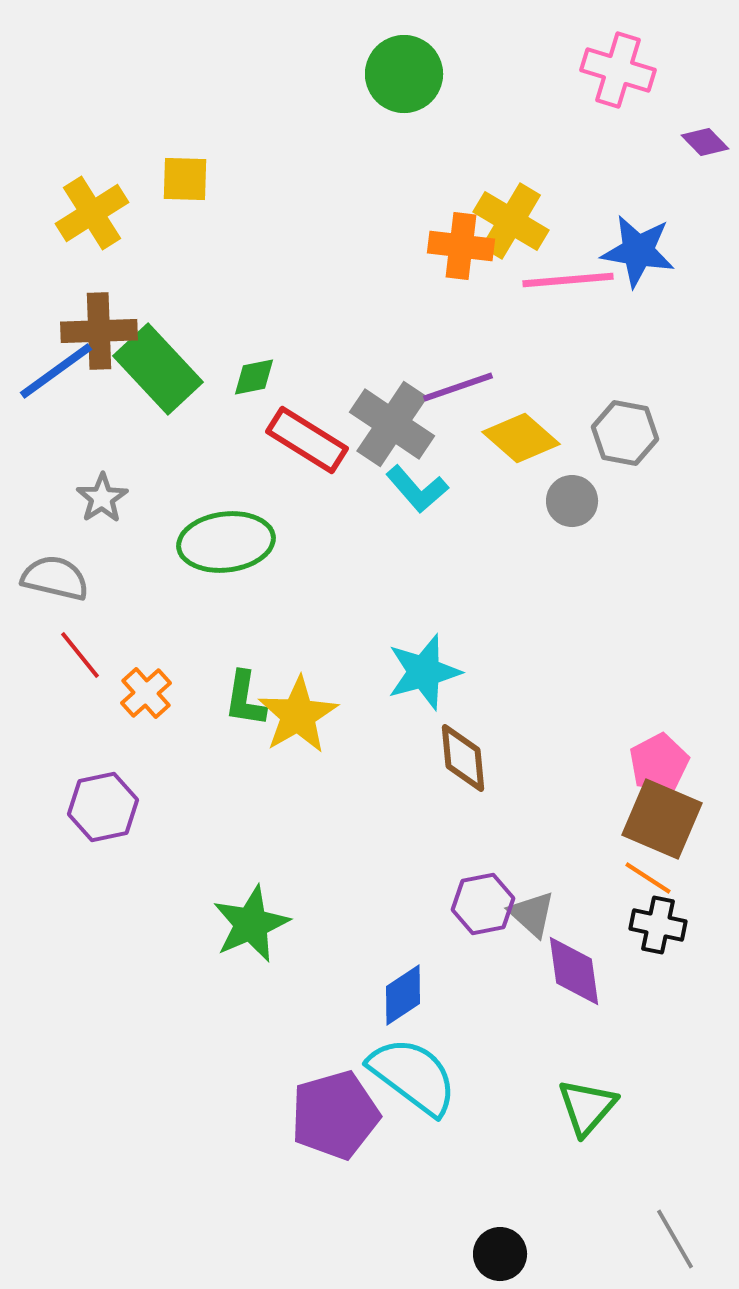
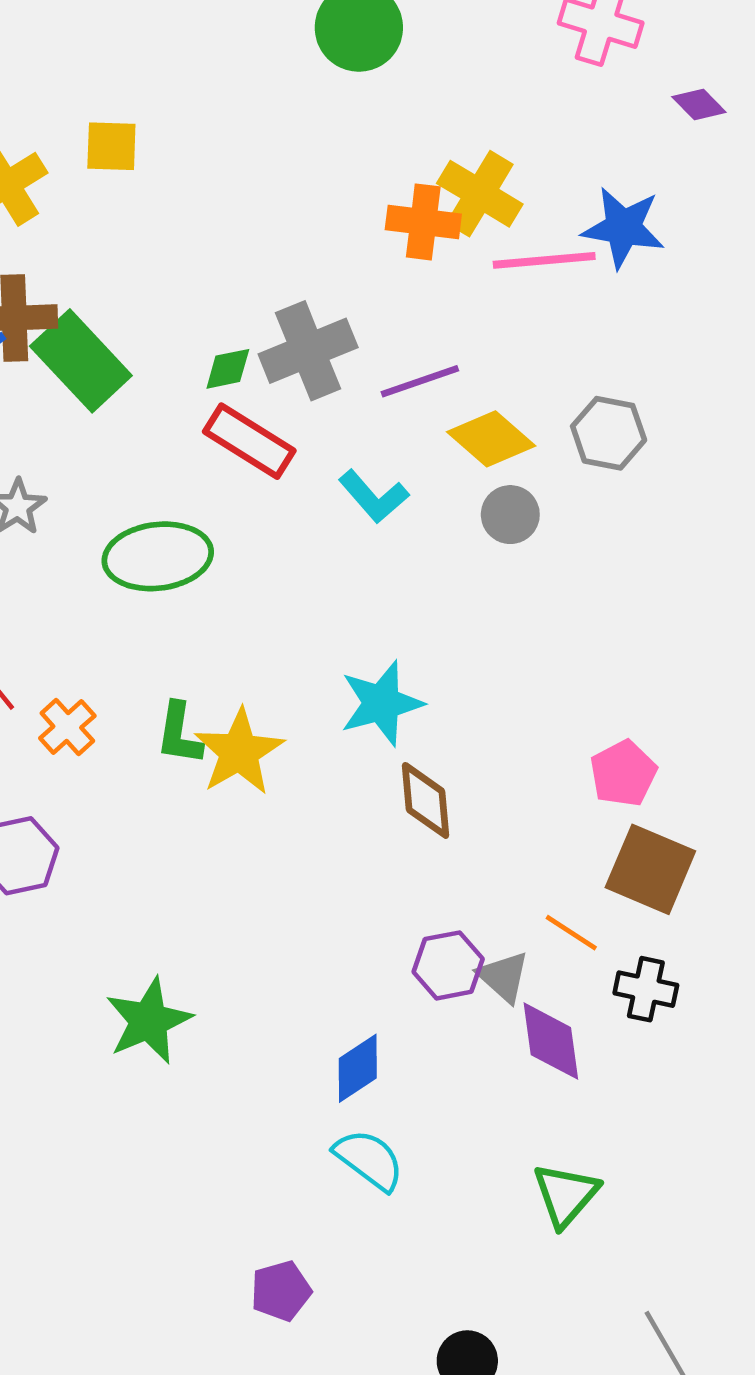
green diamond: (254, 377) -> (228, 369), moved
gray cross: (392, 424) -> (308, 351), moved, turned 34
gray circle: (572, 501) -> (510, 515), moved
pink pentagon: (659, 763) -> (623, 773), moved
orange line: (648, 878) -> (571, 933), moved
green star: (251, 924) -> (149, 1021), moved
cyan semicircle: (413, 1076) -> (369, 1160), size x0.7
purple pentagon: (335, 1115) -> (281, 1291), moved, size x0.6

